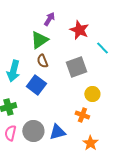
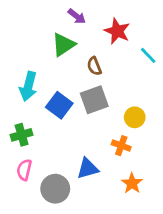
purple arrow: (49, 19) -> (77, 16), turned 96
brown semicircle: (42, 61) -> (94, 66), moved
gray square: (76, 67) -> (94, 100), moved
gray circle: (33, 131) -> (55, 189), moved

